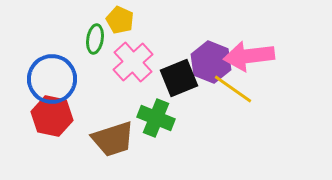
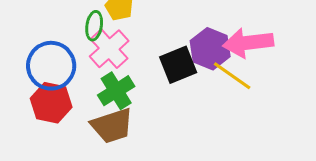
pink cross: (133, 62) -> (109, 49), moved
green cross: (156, 118) -> (116, 91), moved, turned 36

